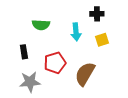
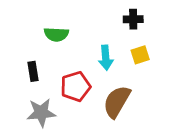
cyan arrow: (76, 32) -> (106, 58), moved

